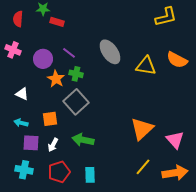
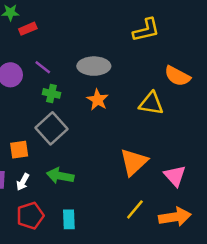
yellow L-shape: (166, 17) -> (146, 30), moved
red rectangle: (57, 22) -> (28, 29), turned -40
gray ellipse: (110, 52) -> (94, 66), turned -55
yellow triangle: (146, 66) -> (151, 103), moved
orange star: (56, 79) -> (98, 100), moved

